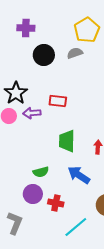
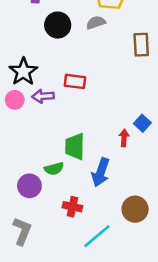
green trapezoid: (67, 141) -> (75, 147), moved
blue arrow: (79, 175) -> (101, 172), turned -105
purple circle: (33, 194) -> (29, 186), moved

